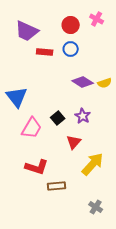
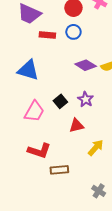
blue triangle: (17, 97) -> (28, 70), moved, turned -35
red triangle: (74, 142) -> (76, 126), turned 35
yellow arrow: (93, 164) -> (96, 148), size x0.7

